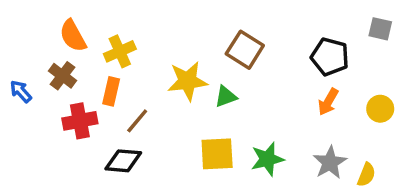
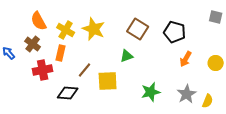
yellow cross: (120, 51) -> (66, 30), turned -36
black pentagon: (330, 57) -> (175, 32), moved
yellow star: (188, 81) -> (94, 29), moved, turned 30
brown line: (137, 121) -> (85, 70), moved
yellow square: (217, 154) -> (108, 81), moved

